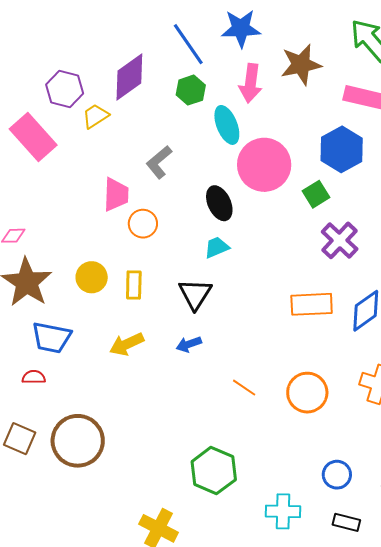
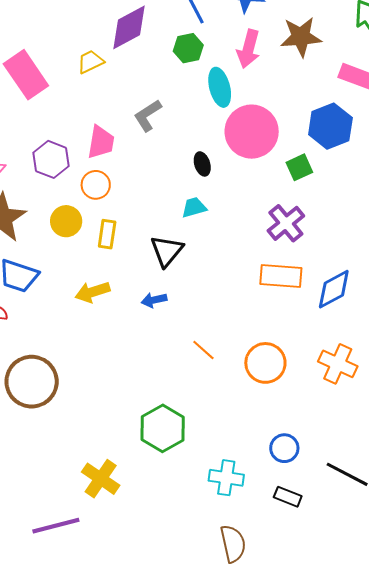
purple hexagon: (65, 89) -> (51, 159), moved
black ellipse: (219, 203) -> (202, 164), size x0.7
orange circle: (143, 224) -> (96, 185), moved
purple cross: (340, 240) -> (286, 223), moved

